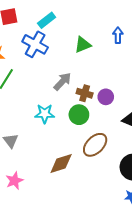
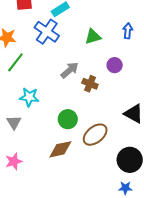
purple circle: (106, 97) -> (115, 65), moved
cyan star: (45, 114) -> (29, 97), moved
green circle: (79, 115) -> (68, 119), moved

